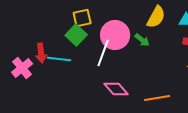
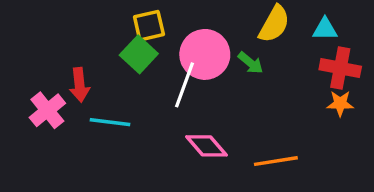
cyan line: (59, 59) -> (110, 122), moved

